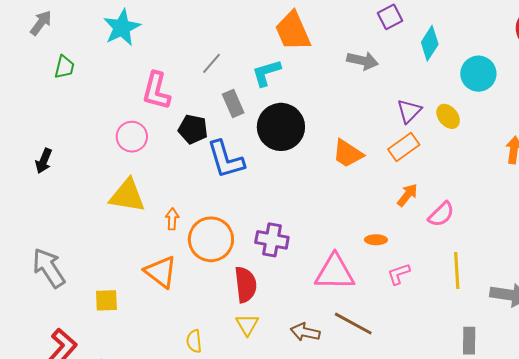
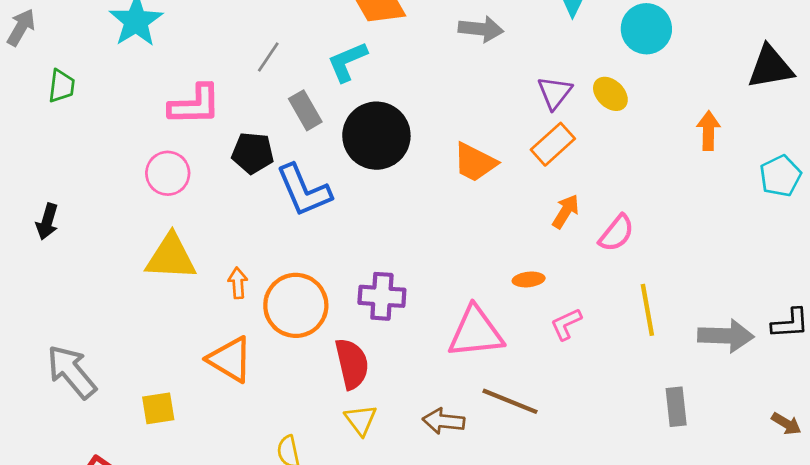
pink L-shape: (156, 91) -> (195, 105), turned -99

